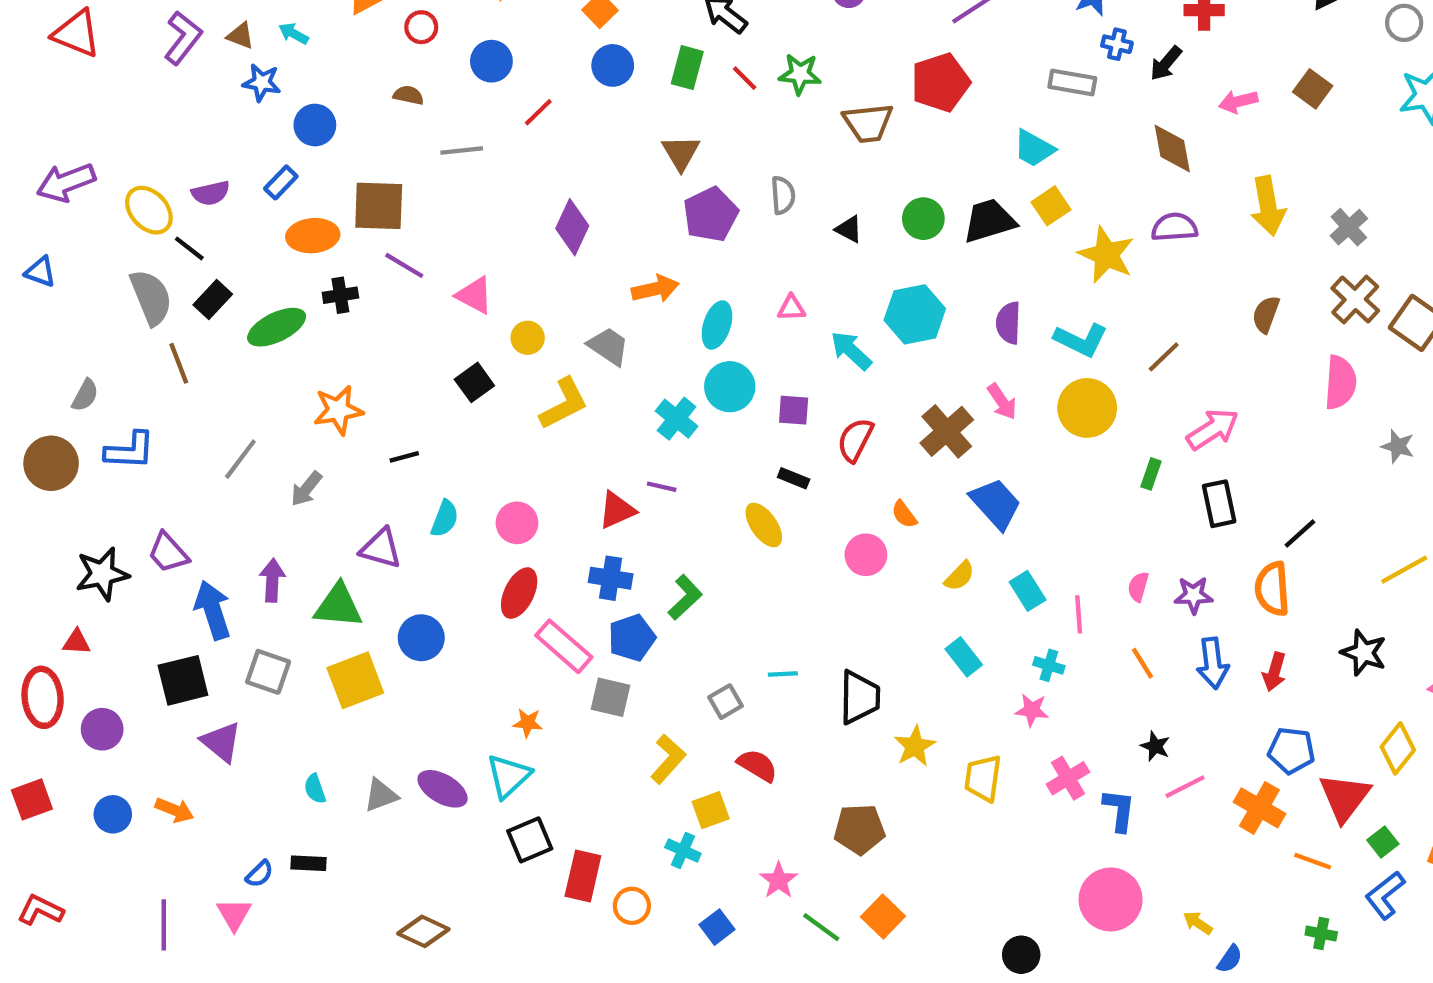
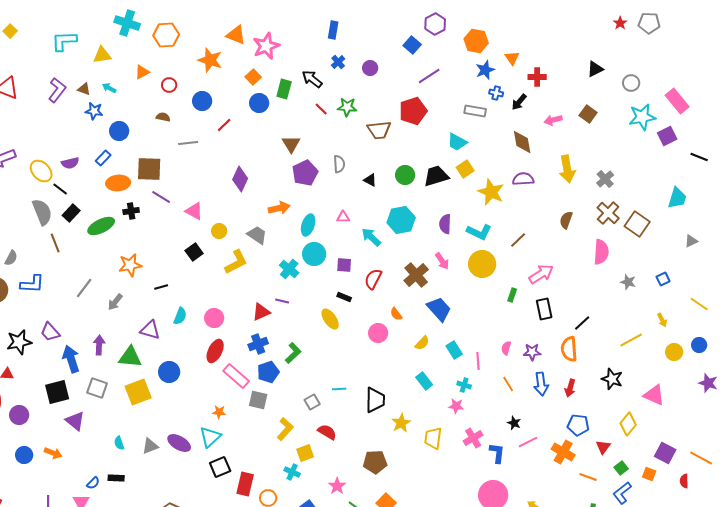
green rectangle: (687, 68) -> (284, 89), moved
blue cross: (611, 578) -> (258, 344), turned -30
red triangle: (1345, 797) -> (603, 447), size x0.6

